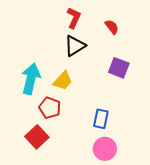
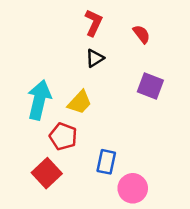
black triangle: (75, 46) -> (95, 58), size x0.7
blue rectangle: (101, 119) -> (106, 162), moved

